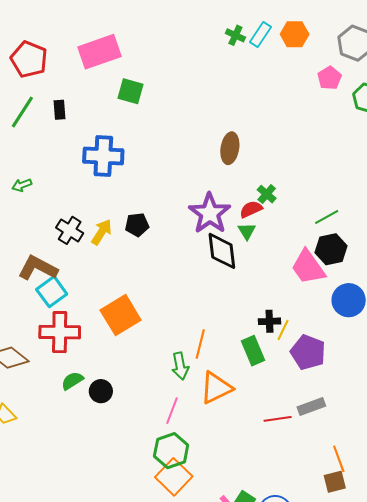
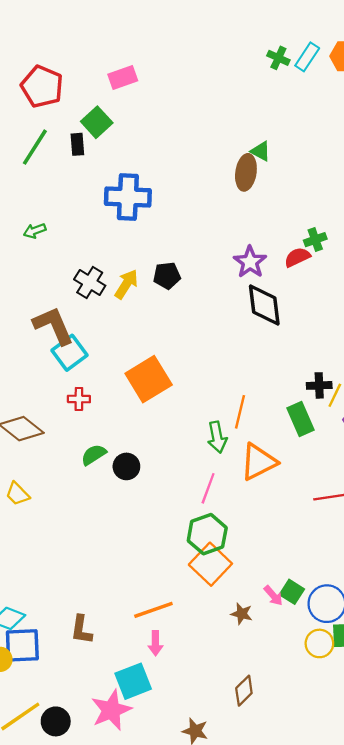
pink rectangle: (99, 52) -> (123, 78), size x0.6
green square: (131, 91) -> (97, 122), moved, turned 32
brown ellipse: (230, 148) -> (246, 172), moved
green cross: (267, 194) -> (315, 240), turned 30
purple star: (210, 213) -> (250, 262), size x0.7
green triangle: (247, 231) -> (261, 151), moved, turned -30
brown L-shape: (38, 268) -> (53, 326), turned 39
red cross: (60, 332) -> (79, 399), size x0.5

